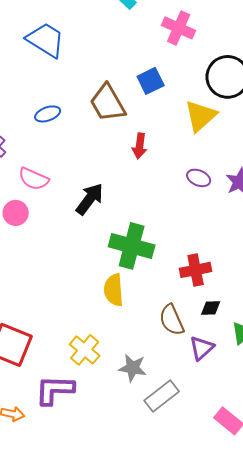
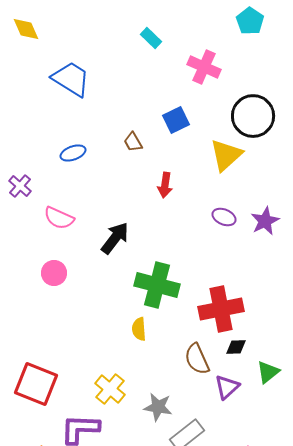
brown trapezoid: (108, 103) -> (133, 142), size x0.5
pink circle: (16, 213) -> (54, 273), moved
red cross: (196, 270) -> (221, 309), size x1.4
yellow semicircle: (114, 290) -> (139, 329), size x0.7

